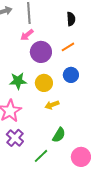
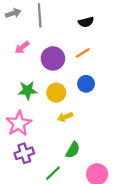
black semicircle: (71, 19) -> (86, 22), turned 80
pink arrow: (27, 35) -> (22, 47), moved
purple cross: (15, 138) -> (24, 153), turned 30

